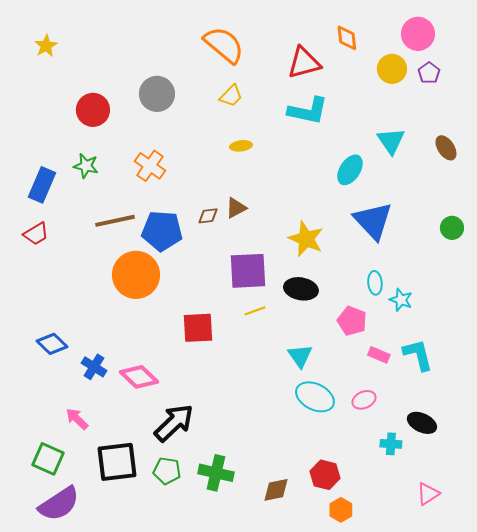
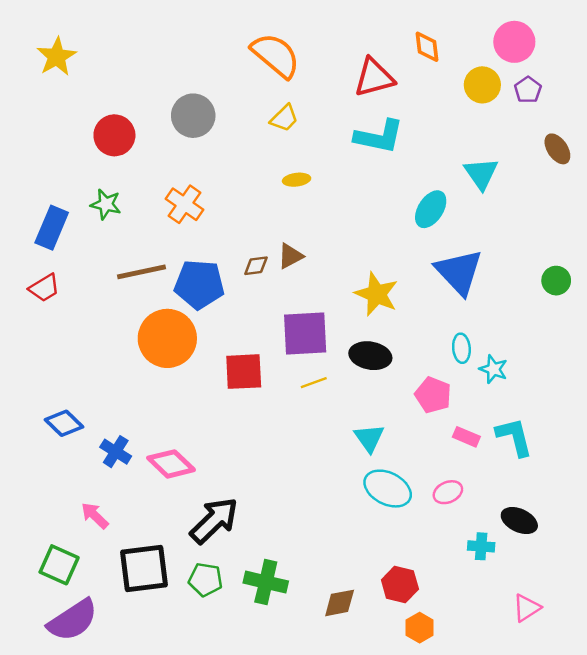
yellow star: (46, 46) -> (57, 57), size x1.4
brown ellipse: (446, 148) -> (557, 149), moved
red square: (198, 328) -> (244, 372), moved

